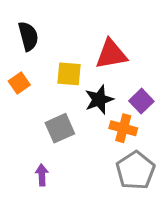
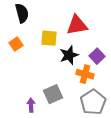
gray square: (60, 128) -> (53, 94), moved

